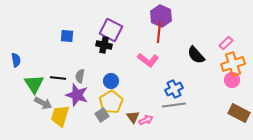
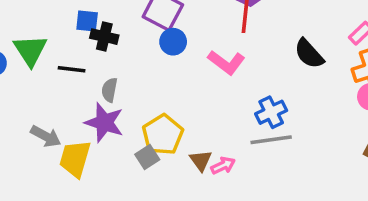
black cross: (104, 45) -> (104, 37), moved
black line: (58, 78) -> (72, 69), moved
blue circle: (111, 81) -> (173, 42), moved
green triangle: (34, 84) -> (30, 50), moved

